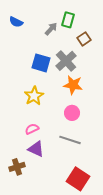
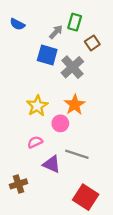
blue square: (41, 63) -> (47, 55), moved
orange star: (73, 85) -> (75, 105), moved, turned 30
pink circle: (72, 113) -> (60, 123), moved
purple triangle: (36, 149) -> (52, 164), moved

